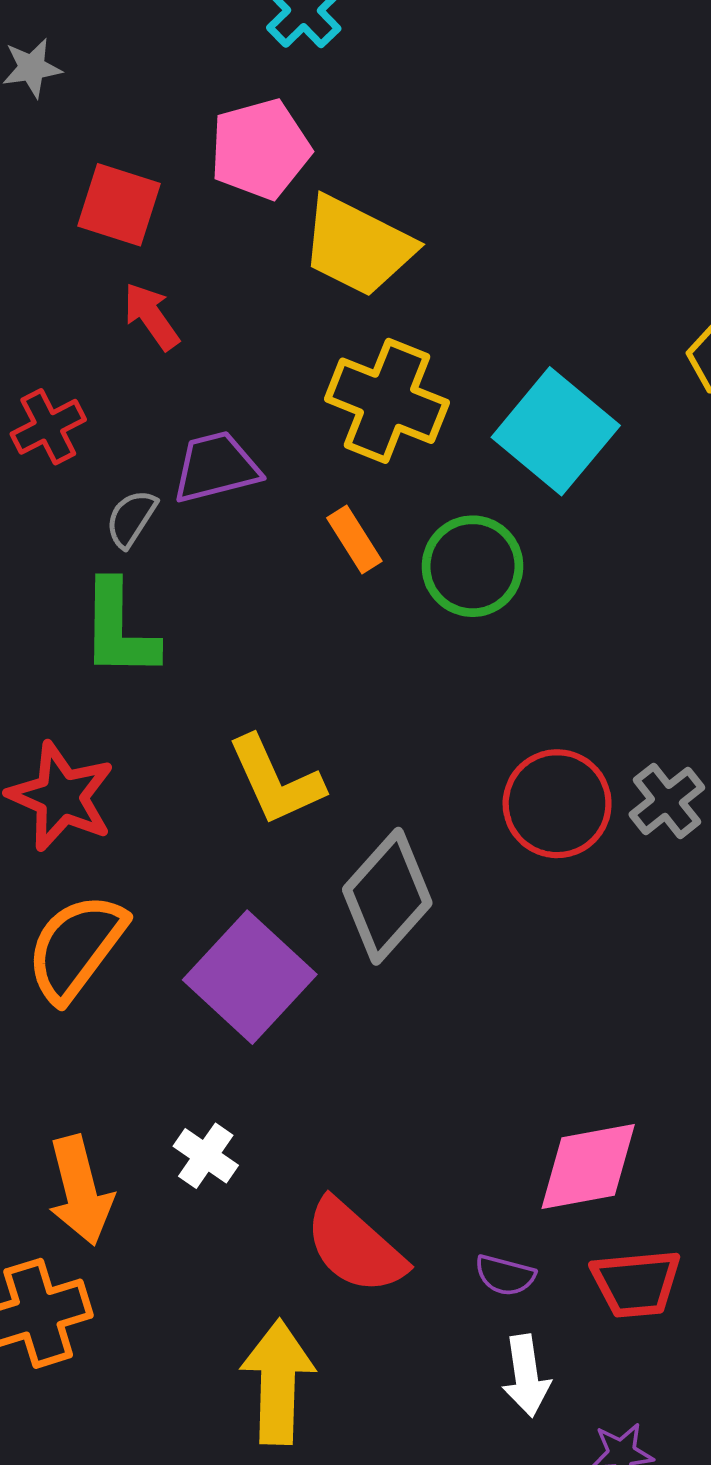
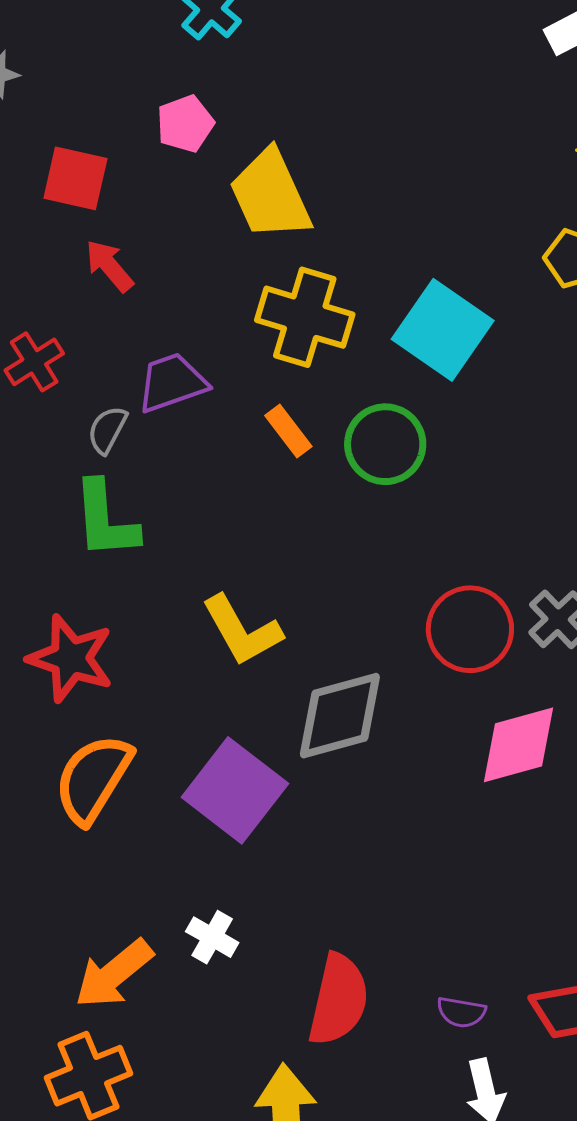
pink pentagon: (260, 149) -> (185, 124), size x0.7
yellow trapezoid: (358, 246) -> (270, 195), turned 44
gray diamond: (387, 896) -> (340, 716), turned 38
pink diamond: (588, 1167) -> (519, 745), moved
orange arrow: (80, 1191) -> (114, 974), turned 70
red semicircle: (355, 1247) -> (338, 1000), turned -114

